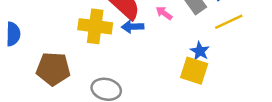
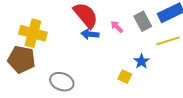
yellow cross: (95, 26) -> (33, 33), moved
yellow square: (194, 71) -> (125, 77), moved, size x0.6

